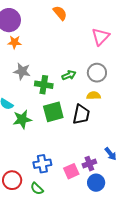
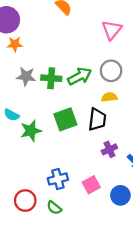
green arrow: (69, 75) -> (80, 76), size x1.5
green cross: (44, 85) -> (51, 78), moved
purple cross: (89, 164) -> (109, 149), moved

